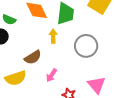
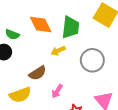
yellow arrow: (53, 36) -> (58, 51), turned -112

